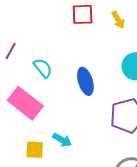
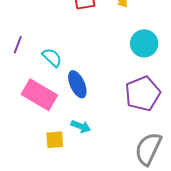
blue ellipse: (85, 81) -> (77, 84), moved

